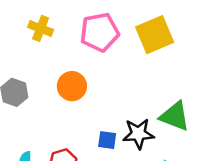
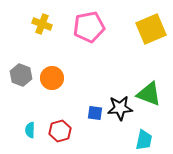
yellow square: (155, 35) -> (151, 29), moved
orange circle: (72, 86) -> (52, 78), moved

